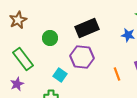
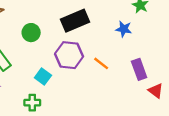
orange line: (117, 74) -> (101, 63), moved, turned -32

